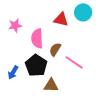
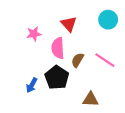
red triangle: (61, 19) -> (69, 24), moved, turned 35
pink line: (74, 62) -> (105, 60), moved
brown triangle: (51, 85) -> (91, 99), moved

